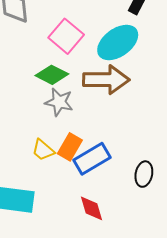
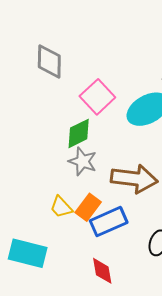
green diamond: (52, 75) -> (79, 133), turned -60
brown arrow: (106, 80) -> (134, 179), moved

